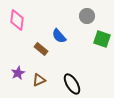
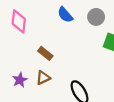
blue semicircle: (59, 36) -> (65, 15), moved
brown triangle: (39, 80) -> (43, 78), moved

